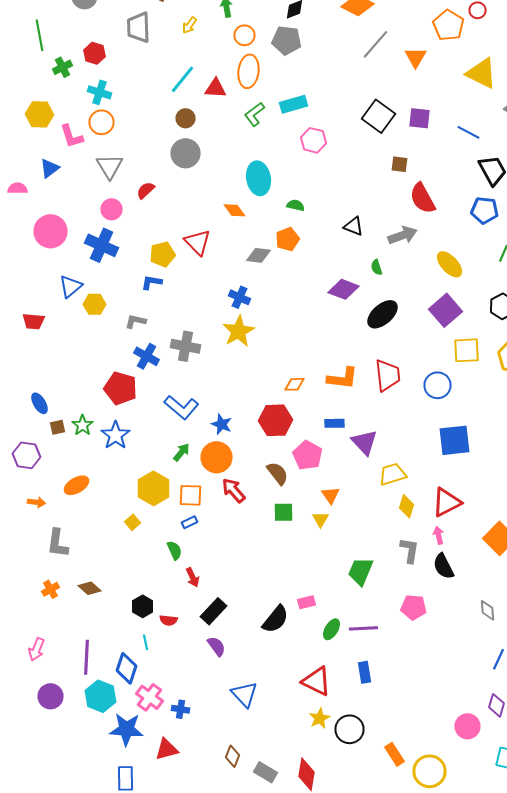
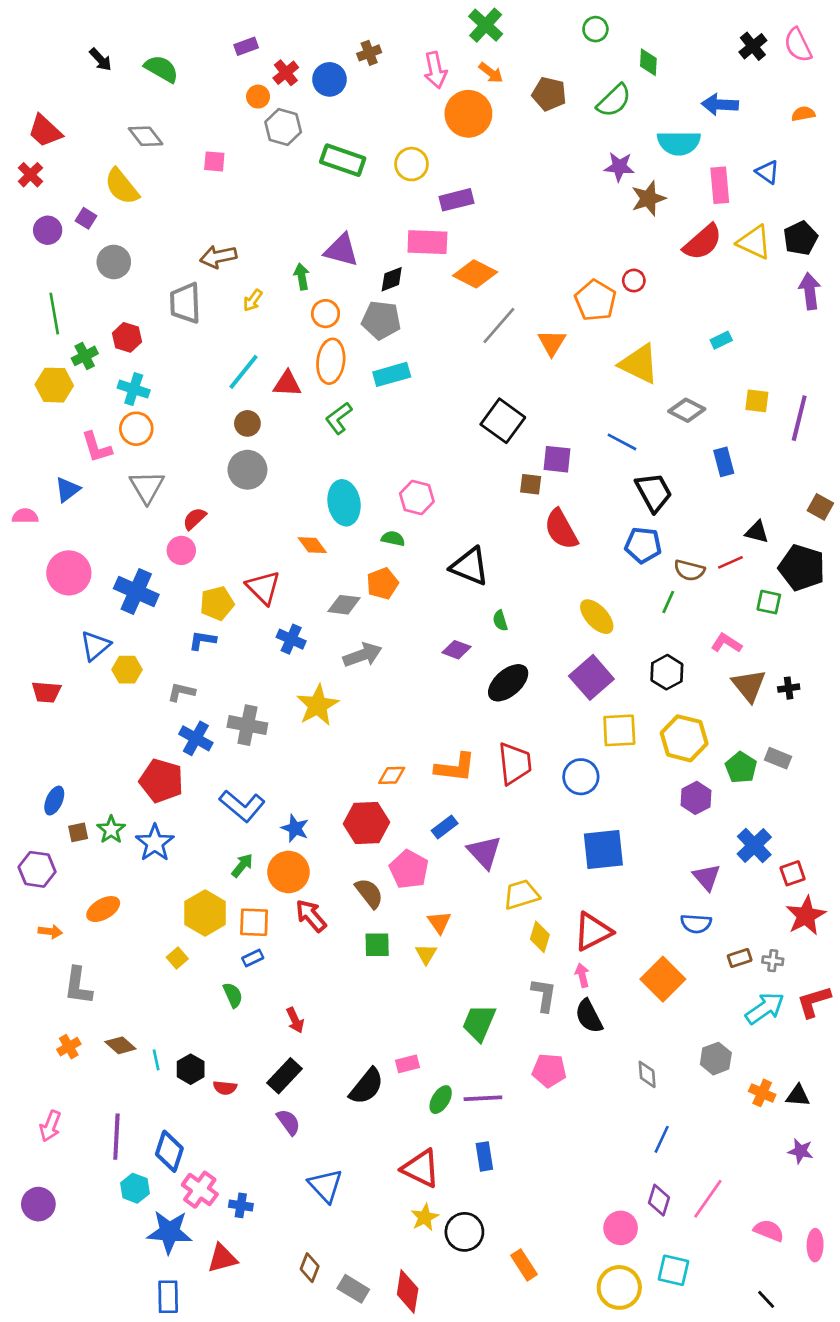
cyan rectangle: (294, 104) -> (392, 374), moved
yellow hexagon: (40, 114) -> (54, 385), moved
purple square: (420, 118) -> (557, 459), moved
pink hexagon: (314, 140) -> (417, 498), moved
pink circle: (112, 209) -> (181, 550), moved
black triangle: (354, 226) -> (470, 566), size x1.5
gray arrow: (402, 235) -> (363, 655), moved
purple diamond: (344, 289) -> (457, 650), size x0.7
blue cross: (240, 297) -> (291, 639), moved
blue ellipse: (40, 403) -> (54, 801), turned 55
blue rectangle: (334, 423) -> (445, 827), turned -36
red arrow: (192, 577) -> (295, 1020), moved
cyan line: (146, 642) -> (156, 1060), moved
purple circle: (50, 696) -> (38, 1204), moved
cyan hexagon: (100, 696) -> (135, 1188), size x0.7
yellow circle: (430, 771) -> (619, 1287), moved

